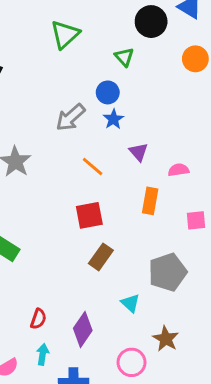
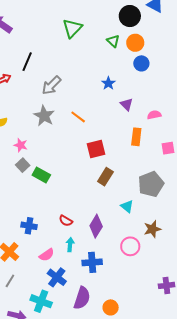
orange circle: (195, 59) -> (135, 43), moved
blue circle: (108, 92) -> (141, 63), moved
gray arrow: (71, 117) -> (51, 85), moved
orange line: (93, 166) -> (78, 117), moved
red semicircle: (38, 319) -> (66, 221), turned 104
brown star: (166, 339) -> (152, 229), turned 30

